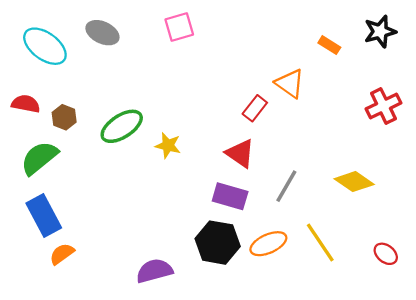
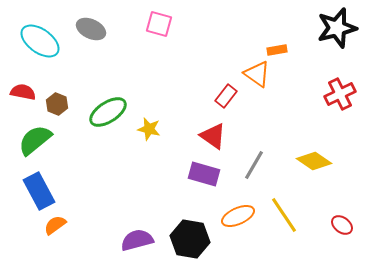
pink square: (179, 27) -> (159, 24), turned 32
black star: (380, 32) -> (337, 28), size x1.4
orange rectangle: (329, 45) -> (277, 50), moved, turned -42
black hexagon: (218, 243) -> (190, 239), moved

